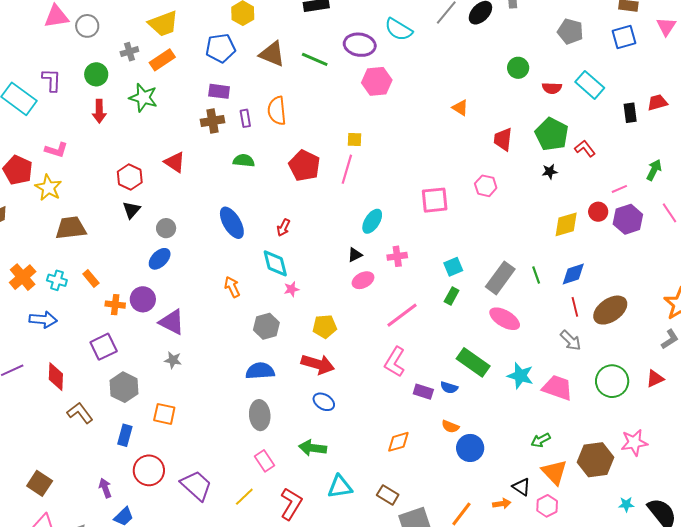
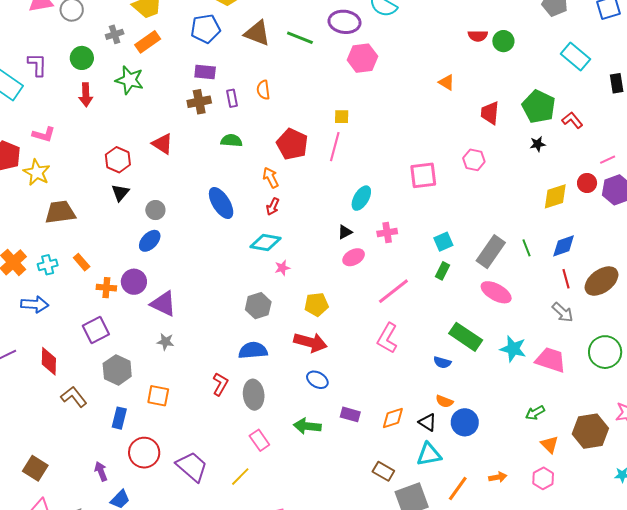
red semicircle: (552, 88) -> (478, 36), moved
orange semicircle: (277, 111) -> (263, 90), size x0.7
cyan diamond: (275, 263) -> (266, 242), turned -64
cyan cross: (57, 280) -> (48, 265), turned -30
orange arrow: (232, 287) -> (271, 178), moved
purple rectangle: (423, 392) -> (350, 414), moved
orange triangle: (554, 472) -> (550, 444), size x0.7
cyan triangle: (340, 487) -> (429, 454), moved
black triangle: (521, 487) -> (428, 422), moved
red L-shape: (291, 504) -> (220, 384), moved, size x0.7

